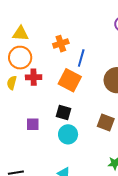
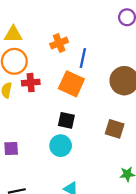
purple square: (33, 124) -> (11, 148), moved
cyan circle: (68, 134) -> (61, 146), moved

